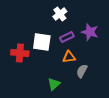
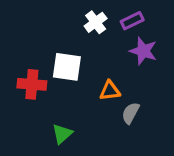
purple rectangle: (67, 37) -> (132, 21), moved
green triangle: (54, 84) -> (62, 134), moved

